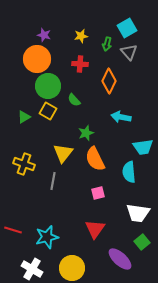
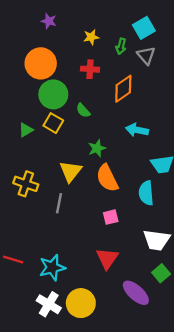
purple star: (44, 35) -> (49, 21), moved
orange diamond: (109, 81) -> (123, 89), turned 30
white cross: (32, 269) -> (49, 304), moved

